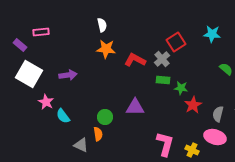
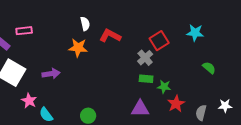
orange star: (106, 49) -> (78, 48), moved
red L-shape: (135, 60) -> (110, 36), moved
purple triangle: (135, 107) -> (140, 109), moved

